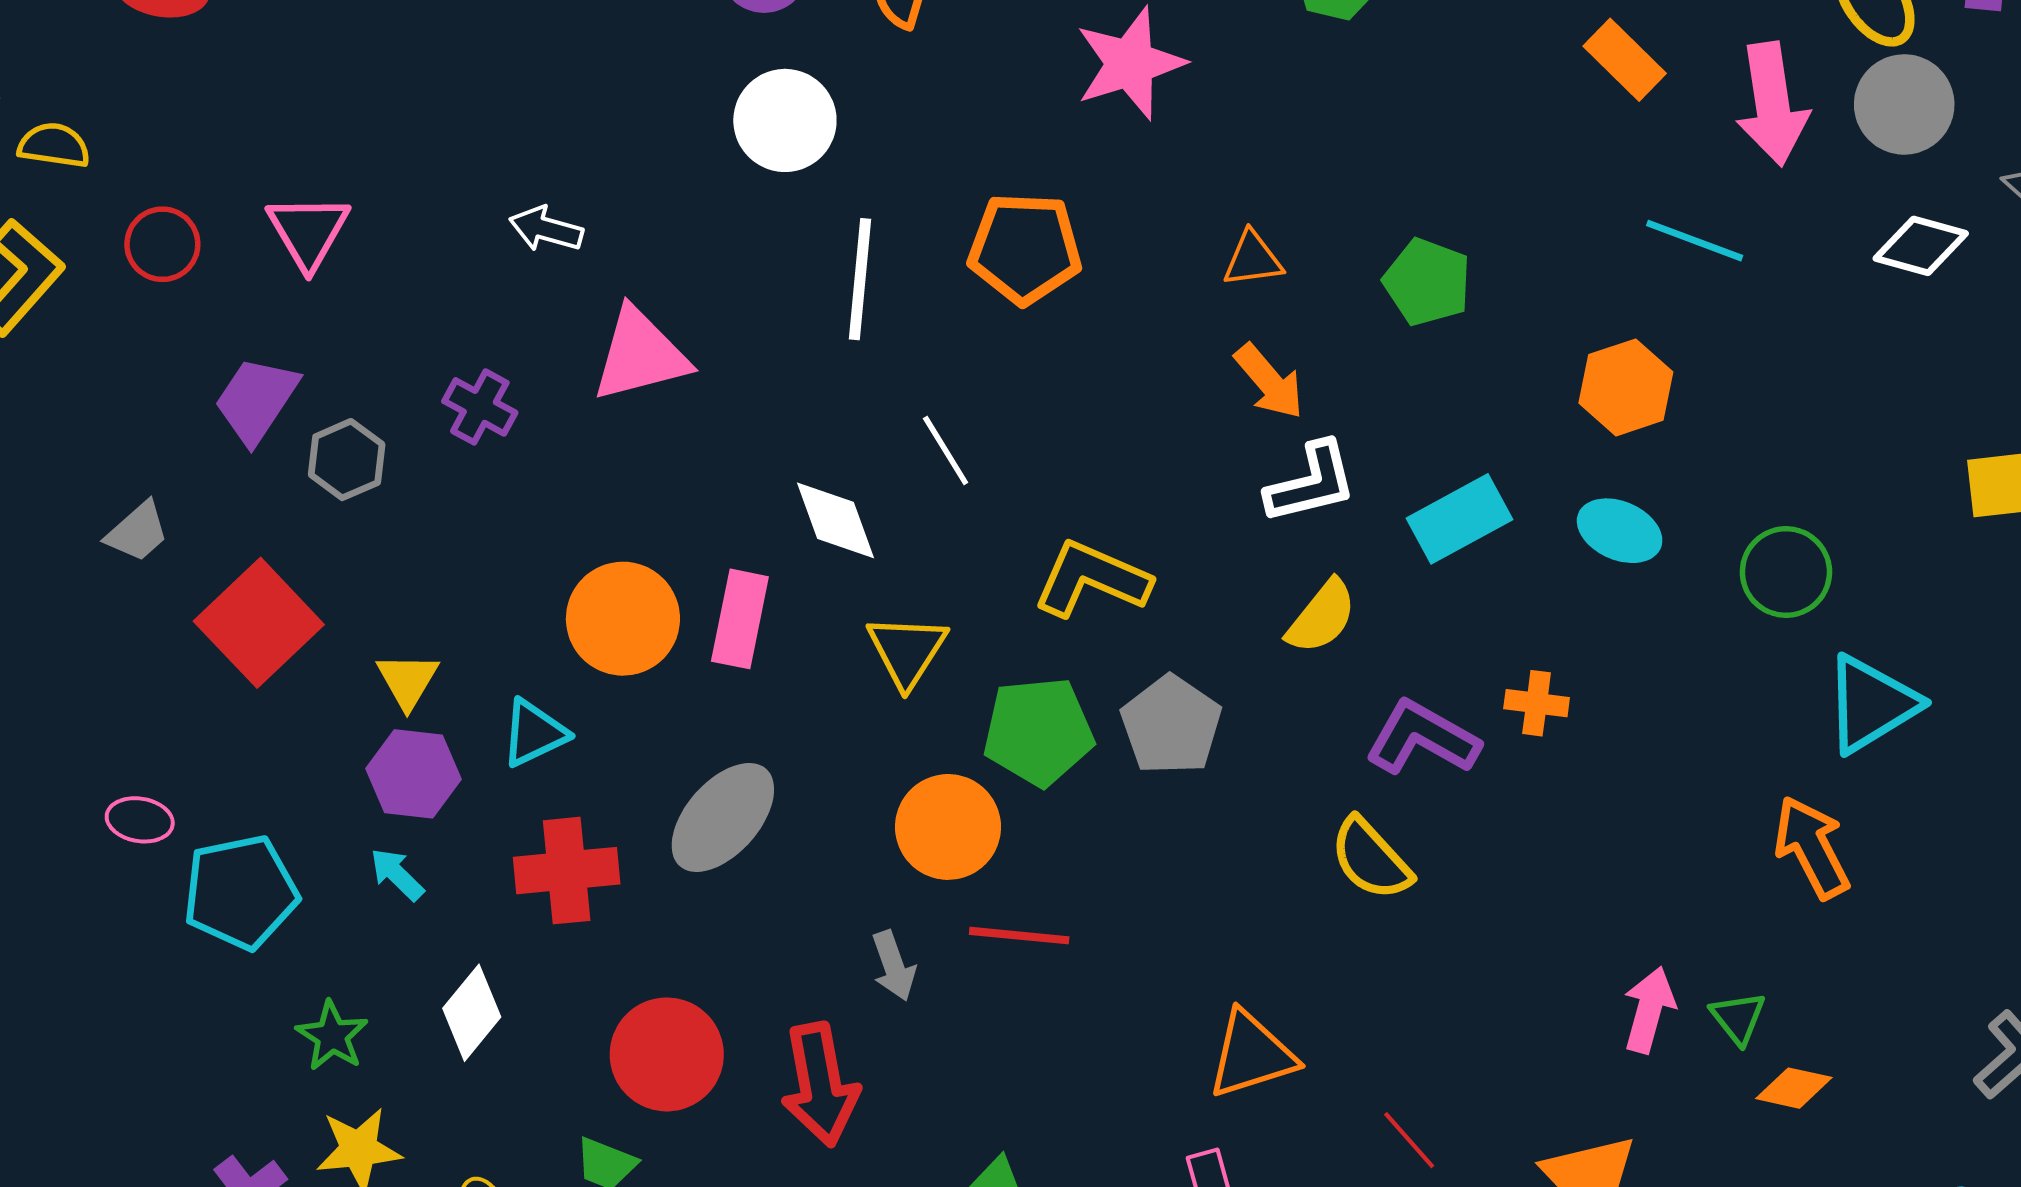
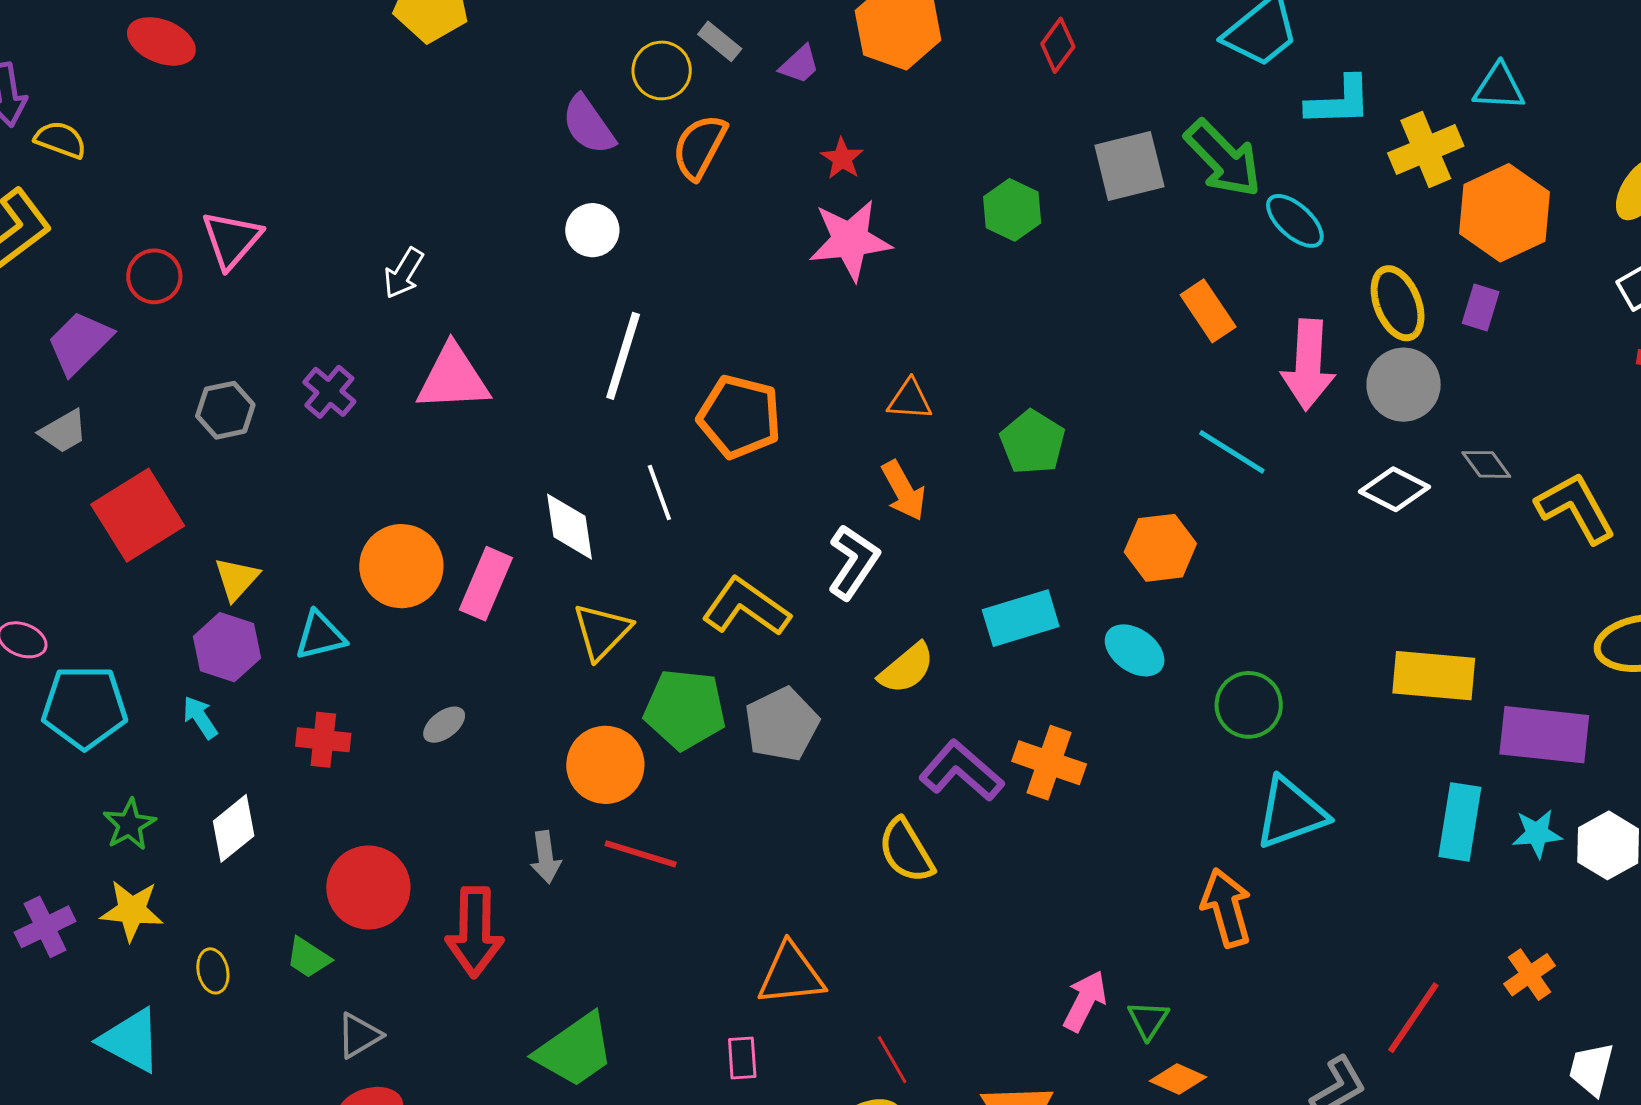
white circle: (785, 120) -> (592, 230), size x0.7
white arrow: (546, 229) -> (404, 273), turned -86
red circle: (162, 244) -> (154, 276), moved
orange pentagon: (1025, 248) -> (739, 417), moved
purple trapezoid: (256, 400) -> (80, 343), moved
white L-shape: (1311, 483) -> (853, 562), moved, turned -54
orange cross: (1537, 703) -> (1049, 763), size x1.5
gray ellipse: (723, 817) -> (444, 725), size x0.5
red cross: (567, 871) -> (323, 740), size x0.7

